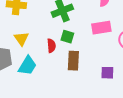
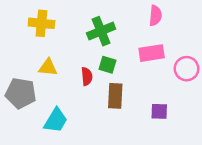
yellow triangle: (21, 39) -> (48, 67), turned -49
cyan trapezoid: (27, 66) -> (56, 120), moved

